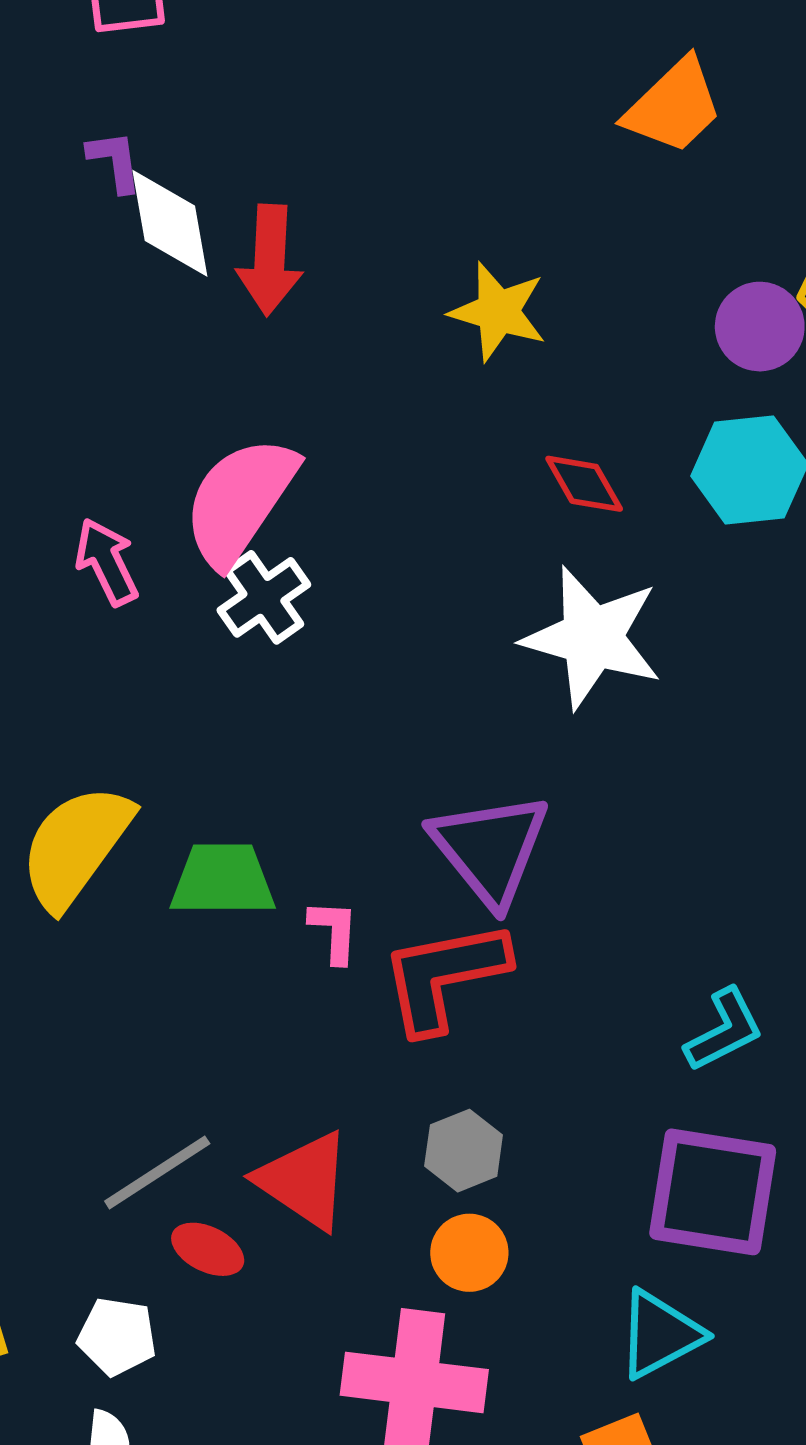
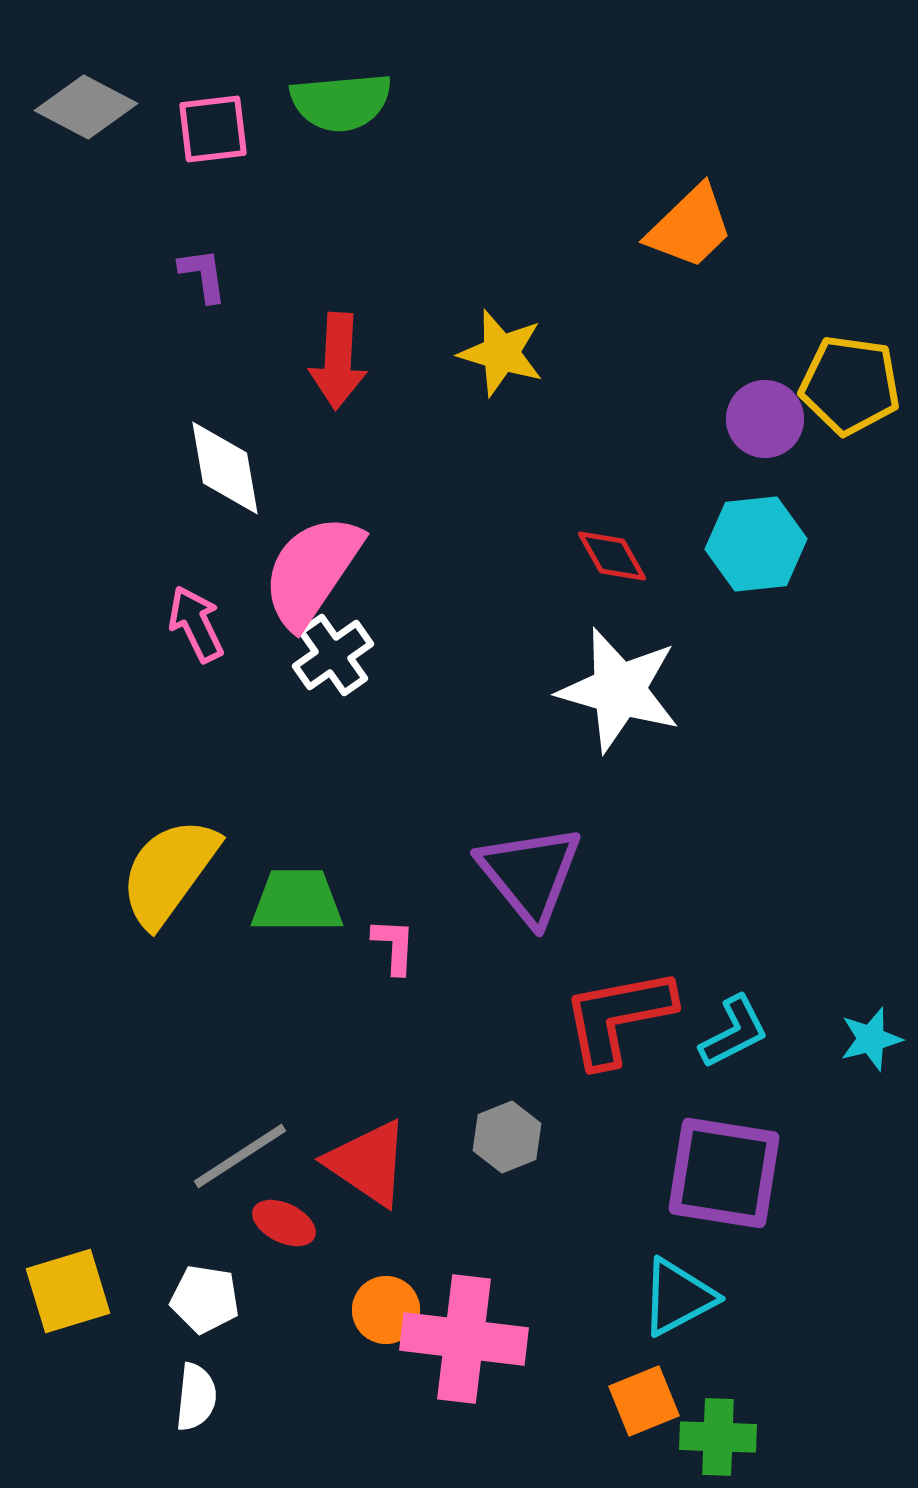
white diamond: (170, 223) -> (225, 468), moved
yellow star: (498, 312) -> (501, 353), moved
red L-shape: (444, 976) -> (618, 1017), moved
orange circle: (469, 1253) -> (386, 1310), moved

